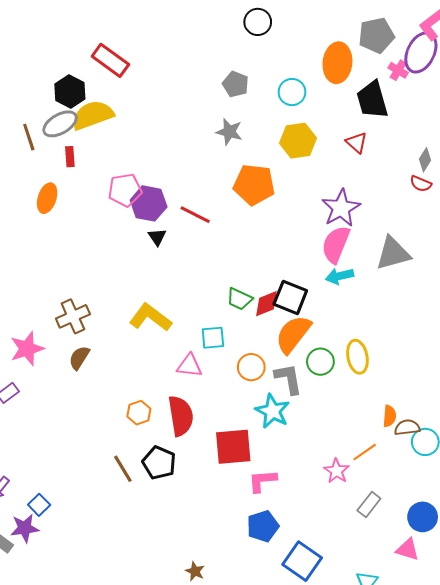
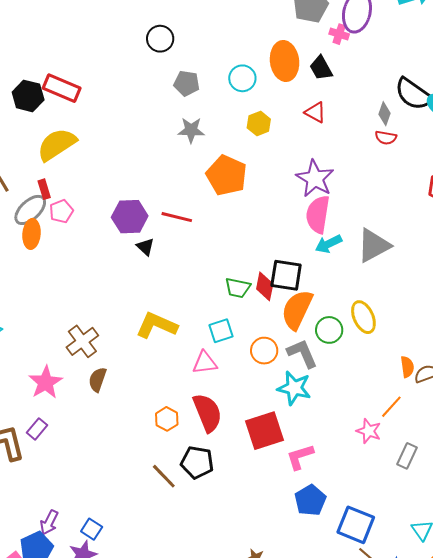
black circle: (258, 22) -> (160, 39), moved
orange ellipse: (337, 63) -> (285, 61), moved
black hexagon: (70, 91) -> (28, 96), moved
black trapezoid: (372, 100) -> (321, 68), size x0.7
gray ellipse: (60, 124) -> (30, 210), moved
yellow hexagon: (298, 141) -> (259, 123), size x0.7
orange pentagon: (254, 185) -> (227, 175), turned 30
pink pentagon: (125, 190) -> (61, 211), moved, size x0.7
gray triangle: (393, 253) -> (374, 245), moved
red diamond: (266, 304) -> (265, 286), turned -44

